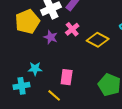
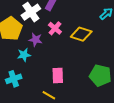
cyan star: (35, 69) -> (24, 55), moved
cyan cross: (22, 86) -> (14, 79), moved

